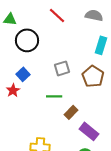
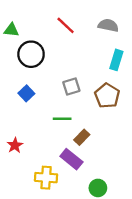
red star: (13, 90) -> (15, 145), moved
purple rectangle: (89, 131) -> (71, 159), moved

